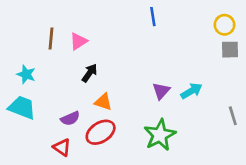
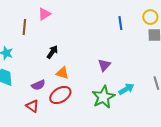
blue line: (153, 17) -> (120, 23), moved
pink triangle: (78, 41) -> (44, 14), moved
cyan arrow: (191, 91) -> (126, 89), moved

